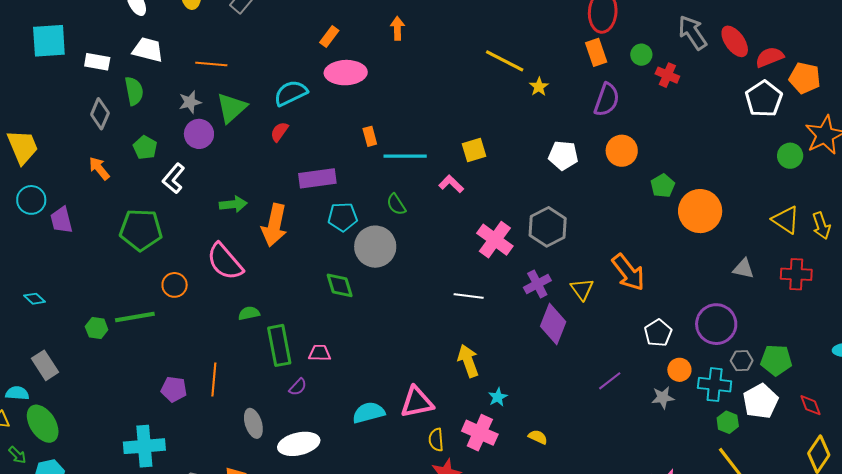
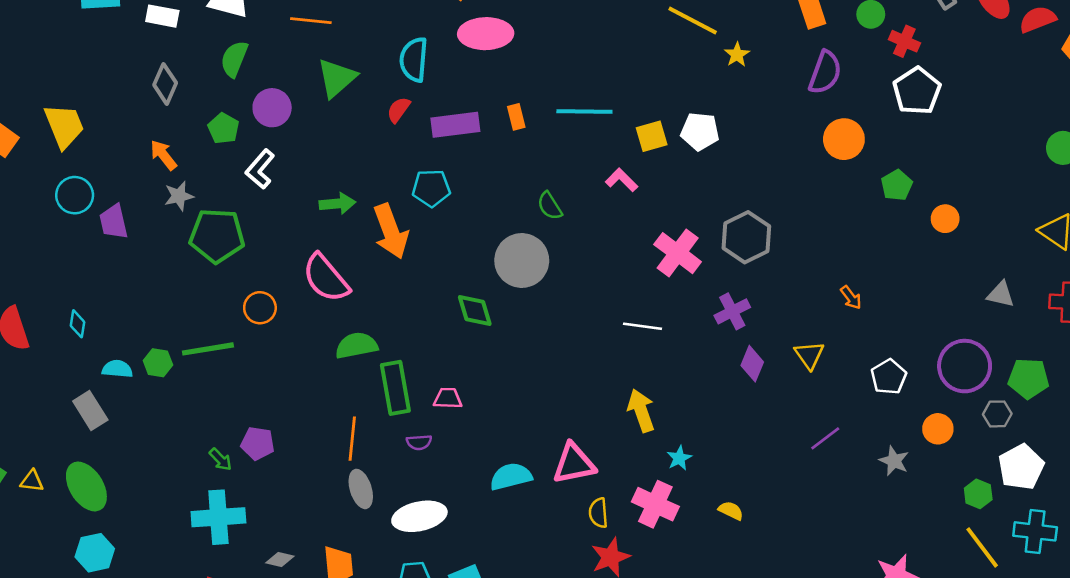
green semicircle: (134, 91) -> (234, 59), moved, turned -148
cyan semicircle: (291, 93) -> (414, 60), turned -60
white pentagon: (764, 99) -> (917, 91), moved
gray star: (190, 102) -> (179, 196), moved
purple circle: (199, 134) -> (272, 108), moved
white pentagon: (563, 155) -> (700, 131), moved
cyan line: (405, 156) -> (584, 111), moved
purple rectangle: (317, 178) -> (455, 125), moved
orange circle: (700, 211) -> (945, 219), size x0.5
cyan pentagon: (343, 217) -> (431, 188), moved
orange arrow: (274, 225) -> (391, 231), turned -33
orange arrow: (628, 272) -> (851, 298), size x0.5
yellow triangle: (582, 289) -> (809, 355), moved
cyan diamond: (35, 299) -> (77, 324), turned 55
green semicircle: (249, 313) -> (356, 346), size x1.5
purple diamond: (553, 324) -> (752, 364), size x0.7
green pentagon: (776, 360) -> (1028, 378), moved
orange circle: (679, 370) -> (938, 429), moved
orange line: (214, 379) -> (352, 439), moved
cyan cross: (715, 385) -> (1035, 531), moved
purple semicircle: (298, 387) -> (419, 442), turned 42
cyan semicircle: (17, 393) -> (117, 369), moved
gray star: (663, 397) -> (894, 461), turned 30
green arrow: (17, 455) -> (221, 459), moved

